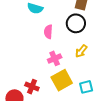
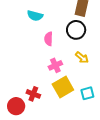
yellow arrow: (81, 51) -> (82, 58), turned -88

